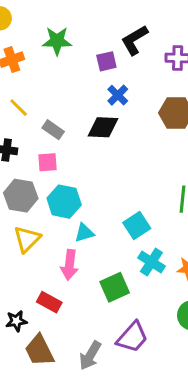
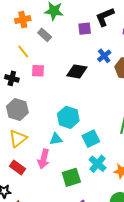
blue cross: (118, 95) -> (104, 56), moved
gray rectangle: (53, 130) -> (45, 35), moved
pink square: (48, 162) -> (38, 71), moved
cyan hexagon: (64, 202) -> (68, 117), moved
red rectangle: (49, 302) -> (17, 167), moved

